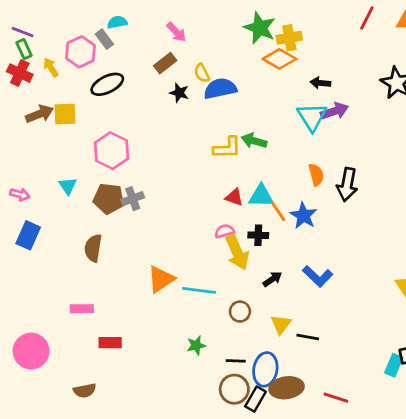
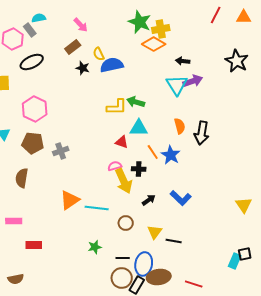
cyan triangle: (261, 196) -> (139, 128), moved
gray cross: (133, 199) -> (61, 151), moved

